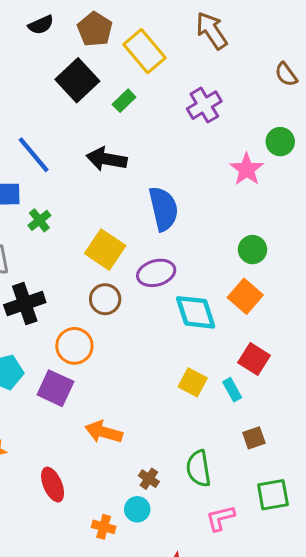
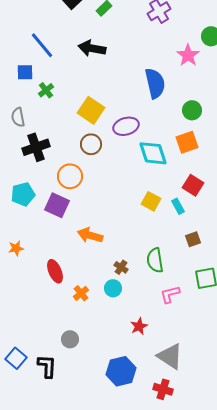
blue semicircle: (163, 209) -> (155, 83), moved
orange square: (245, 296) -> (187, 142), turned 30
orange cross: (104, 527) -> (81, 293), moved, turned 35

